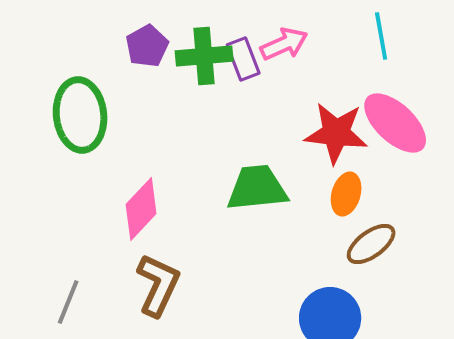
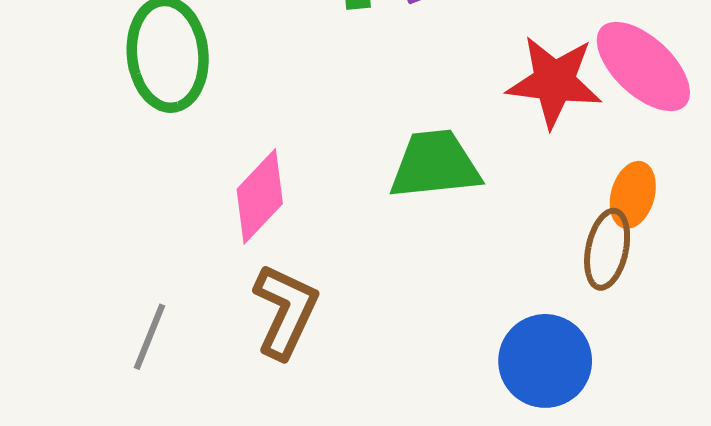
orange ellipse: (346, 194) -> (633, 195), moved
brown ellipse: (371, 244) -> (607, 249), turned -42

